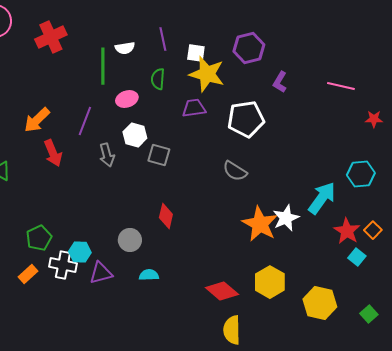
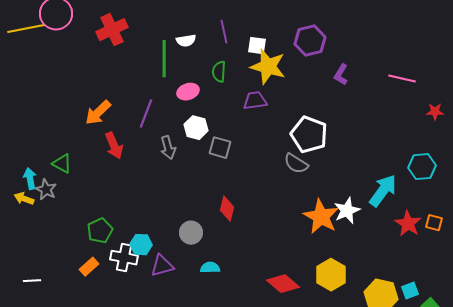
white pentagon: (246, 119) -> (309, 135), moved, turned 30
orange square: (373, 230) -> (434, 223), turned -30
cyan square: (357, 257) -> (410, 291), moved, turned 30

